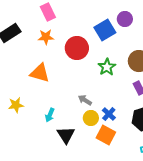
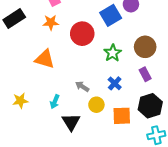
gray arrow: (85, 100) -> (82, 86), moved
yellow star: (16, 105) -> (20, 101), moved
blue cross: (109, 114) -> (115, 83), moved
orange square: (106, 135) -> (122, 116), moved, turned -30

